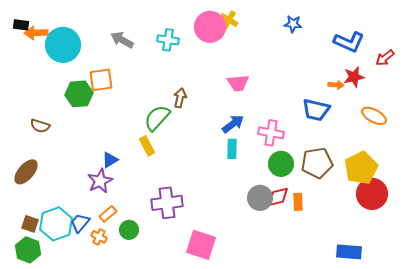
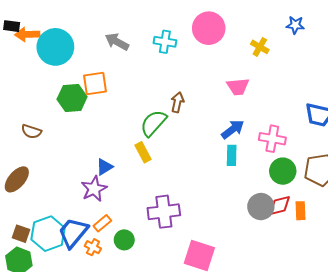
yellow cross: (229, 20) -> (260, 47), moved
blue trapezoid: (80, 223) -> (73, 233), size x1.5

